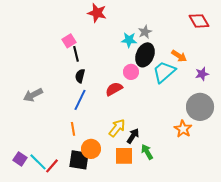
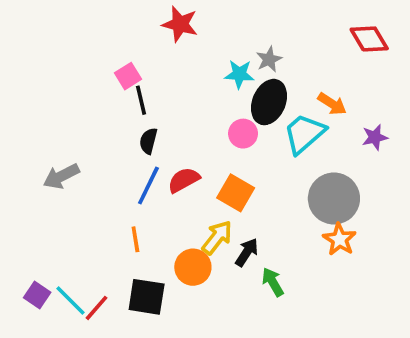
red semicircle: (114, 89) -> (184, 180), moved
gray circle: (200, 107) -> (334, 198), moved
orange circle: (91, 149) -> (193, 267), moved
orange square: (124, 156) -> (236, 193), moved, turned 30

